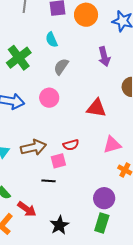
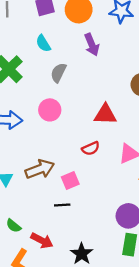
purple arrow: (104, 57) -> (92, 45), moved
red semicircle: (71, 145) -> (91, 148), moved

